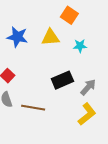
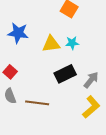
yellow triangle: (50, 37) -> (51, 44), moved
cyan star: (80, 46) -> (72, 43), moved

